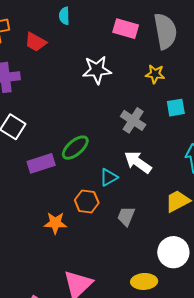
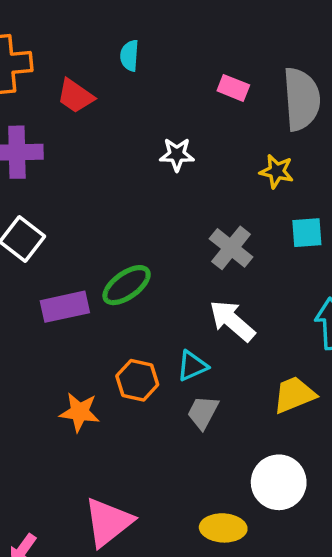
pink rectangle: (126, 29) -> (233, 88), size x0.7
white star: (97, 70) -> (177, 154), size x0.7
cyan triangle: (109, 177) -> (192, 366), moved

